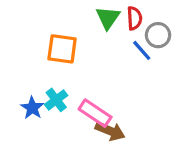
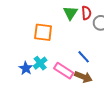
blue line: (142, 50) -> (84, 57), moved
brown arrow: (110, 131) -> (83, 77), moved

